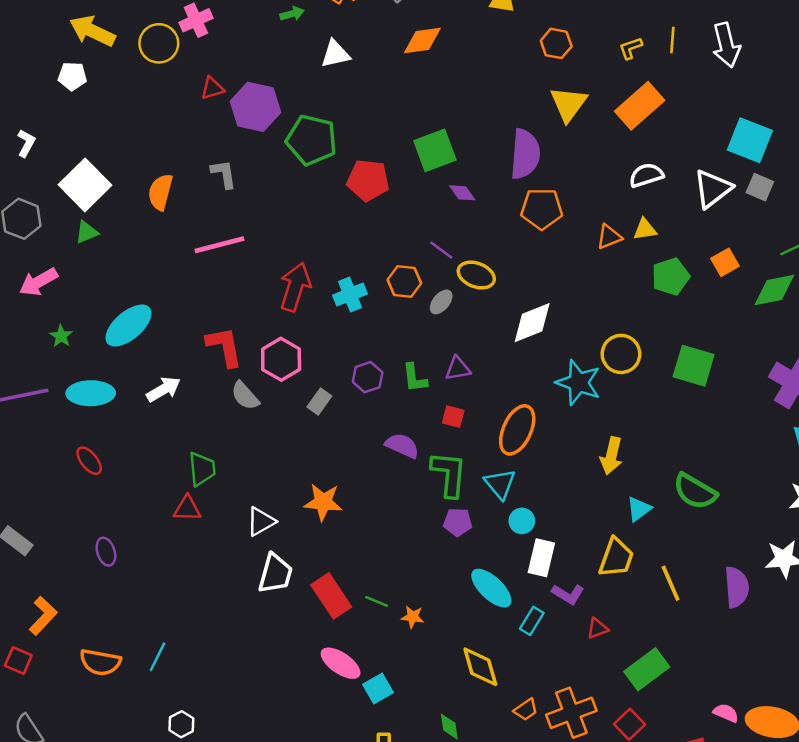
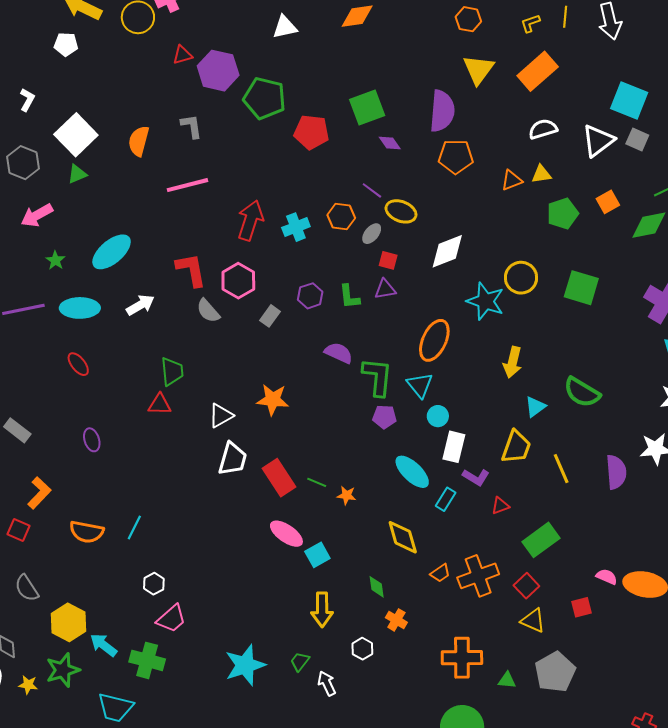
red square: (453, 417) -> (388, 260), moved

